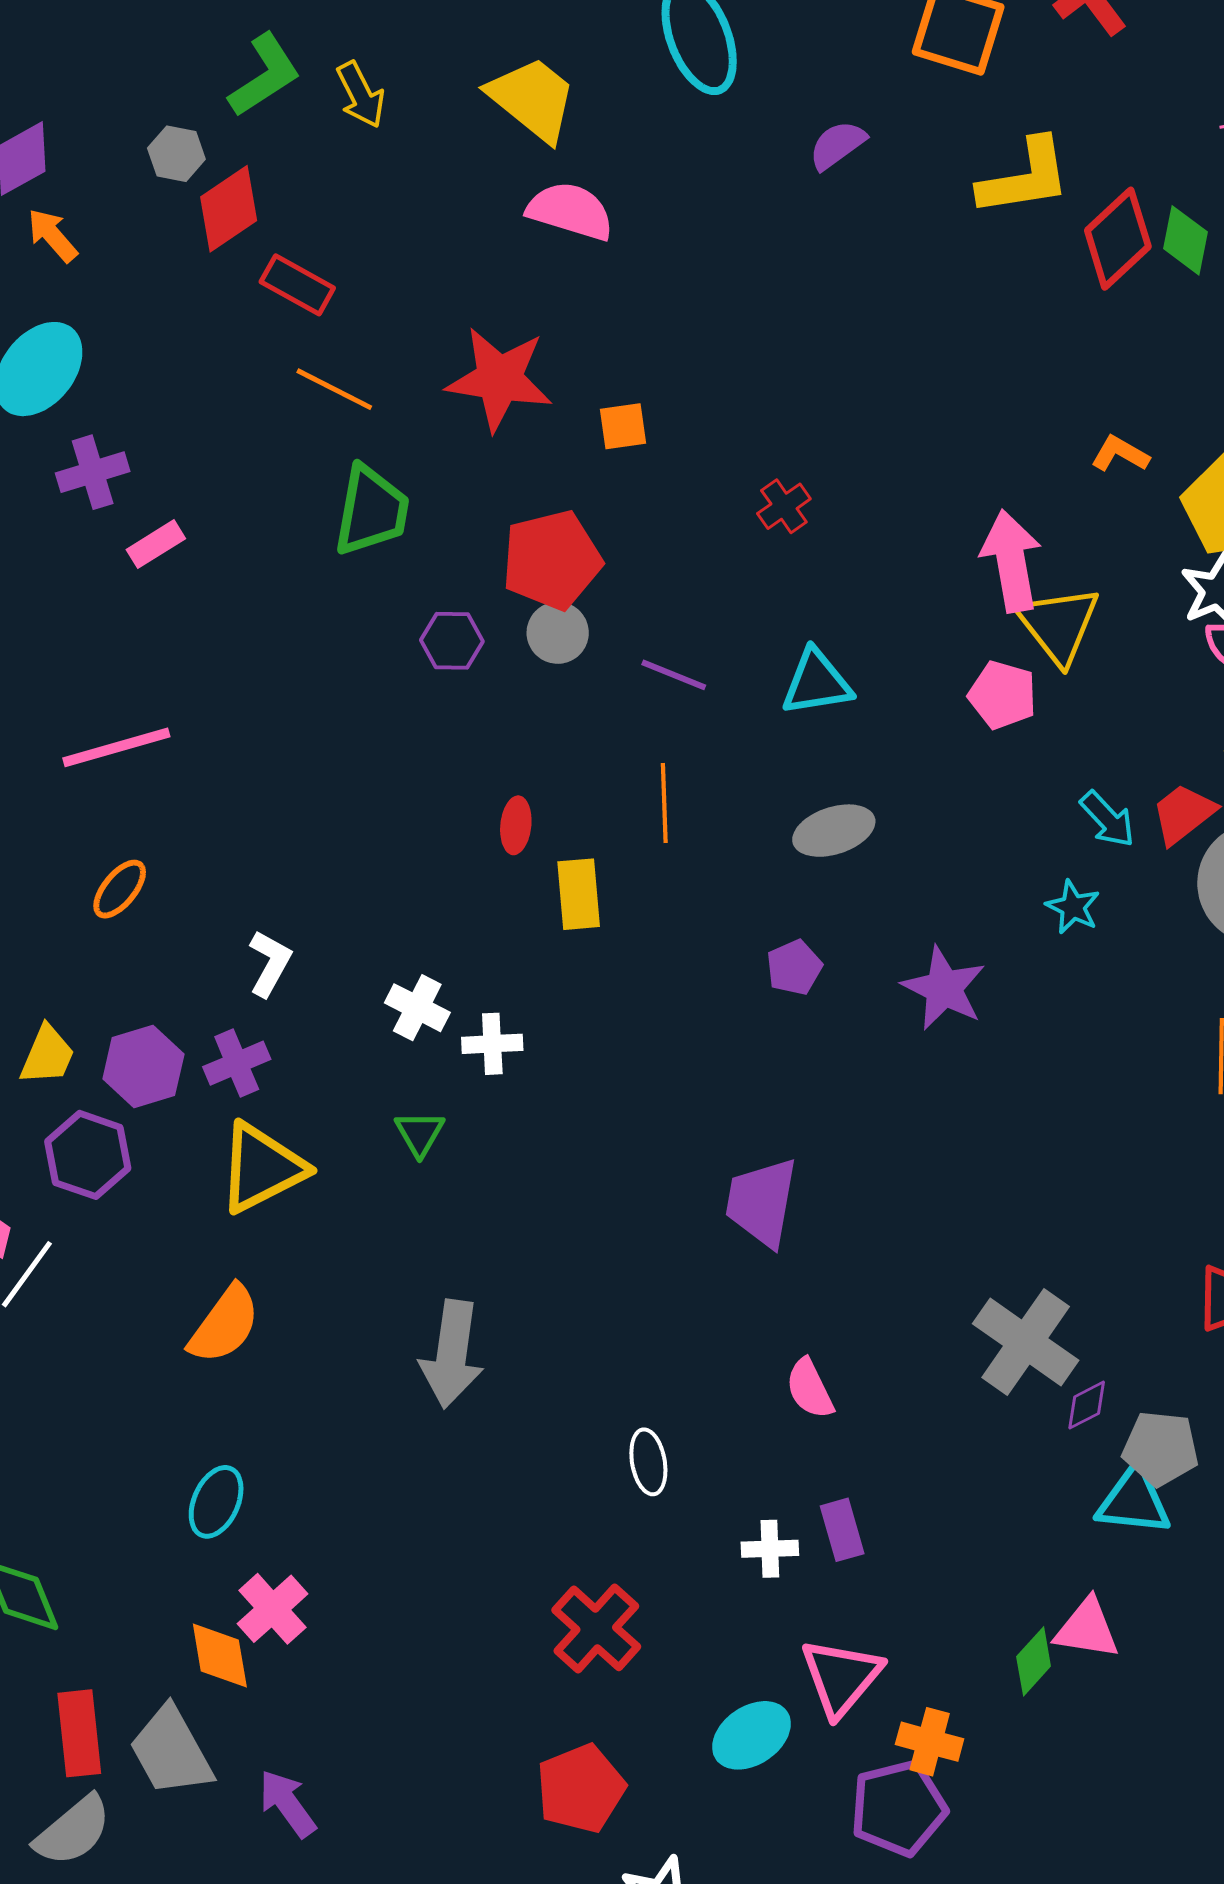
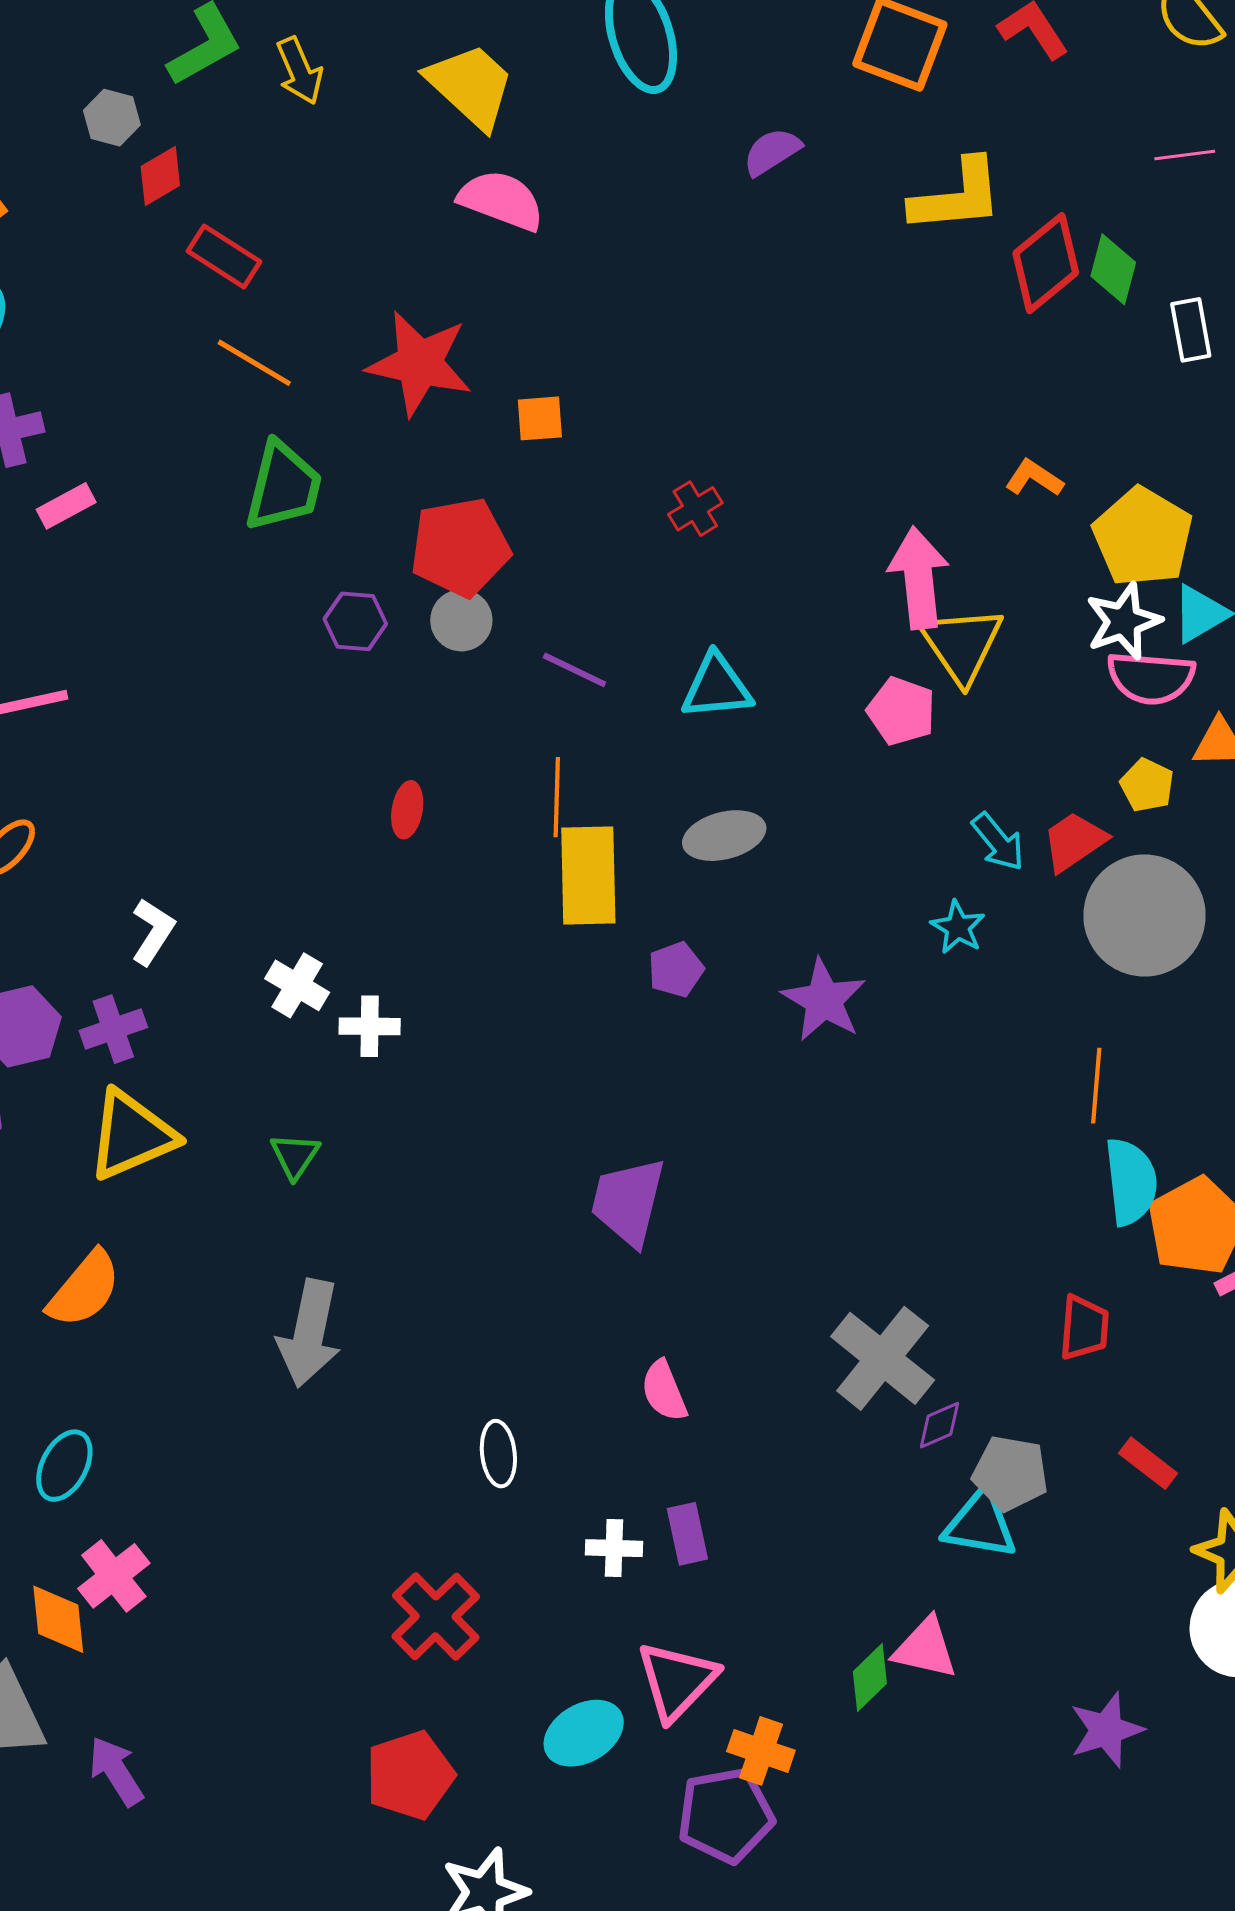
red diamond: (229, 209) -> (160, 176), size x0.7
yellow rectangle: (579, 894) -> (588, 875), moved, size x1.4
green triangle: (420, 1133) -> (295, 1156), moved

